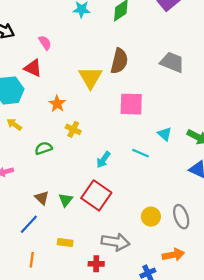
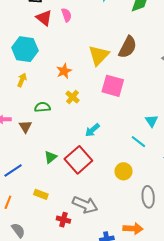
red triangle: (33, 68) -> (44, 18), moved
pink square: (131, 104) -> (113, 86), moved
yellow arrow: (14, 124) -> (22, 80), turned 64
cyan line: (141, 153) -> (138, 142), moved
brown triangle: (42, 198) -> (25, 127), moved
yellow circle: (151, 217) -> (123, 171), moved

